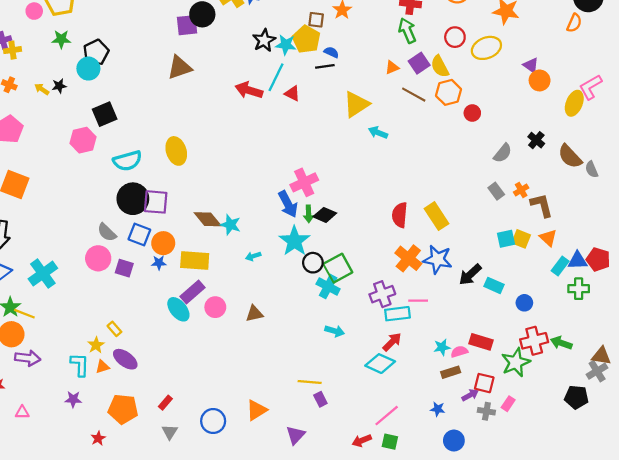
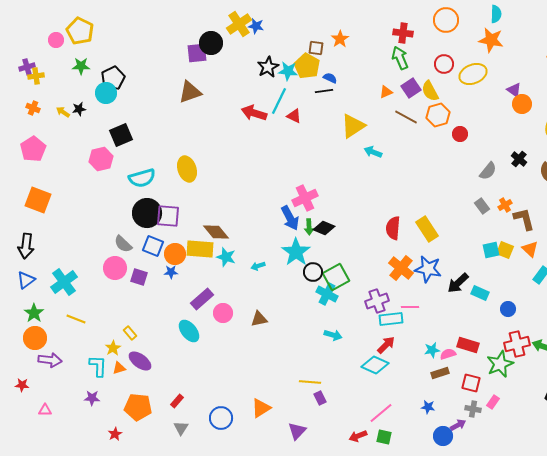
cyan star: (230, 225) -> (226, 257), moved
yellow rectangle: (195, 261) -> (200, 249), moved
cyan ellipse: (178, 309) -> (189, 331), moved
yellow line: (24, 314) -> (76, 319), moved
purple arrow: (470, 395) -> (458, 425), moved

